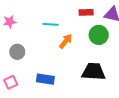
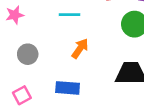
orange arrow: (66, 41) -> (80, 48), moved

